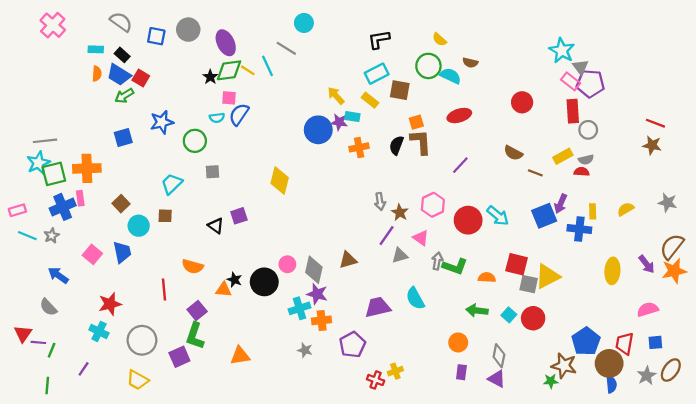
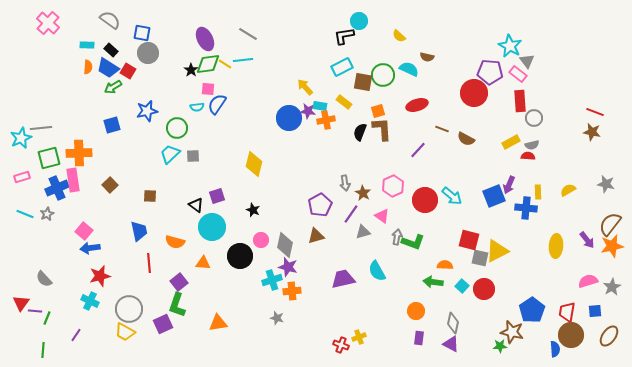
cyan circle: (304, 23) -> (359, 21), moved
gray circle: (188, 30) -> (148, 53), moved
gray line: (286, 48) -> (248, 34), moved
cyan line: (268, 66) -> (243, 60), turned -72
green circle: (428, 66) -> (383, 75), moved
purple pentagon: (590, 84) -> (490, 72), moved
yellow rectangle: (370, 100) -> (344, 102), moved
red circle: (522, 102) -> (474, 93), size x1.4
orange cross: (359, 147) -> (326, 120), moved
cyan star: (38, 163) -> (21, 138), moved
brown line: (535, 173) -> (442, 129), moved
cyan trapezoid: (172, 184) -> (170, 154), moved
pink rectangle: (80, 198) -> (73, 180), size x1.6
pink rectangle: (17, 210) -> (22, 177), moved
cyan circle: (139, 226) -> (212, 227), moved, size x1.4
blue trapezoid: (122, 252) -> (139, 231), moved
blue arrow: (58, 275) -> (90, 248), moved, turned -42
orange semicircle: (487, 277) -> (445, 265), moved
black star: (235, 280) -> (253, 210), moved
purple pentagon: (352, 345) -> (320, 205), moved
brown circle: (609, 363) -> (571, 335), moved
gray star: (647, 376) -> (612, 287), moved
yellow trapezoid: (138, 380) -> (125, 332), moved

